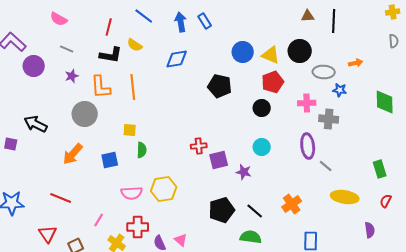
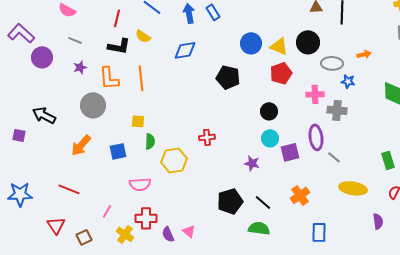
black circle: (262, 108) -> (269, 111), moved
purple square: (219, 160) -> (290, 152), moved
yellow hexagon: (164, 189) -> (174, 160), moved

